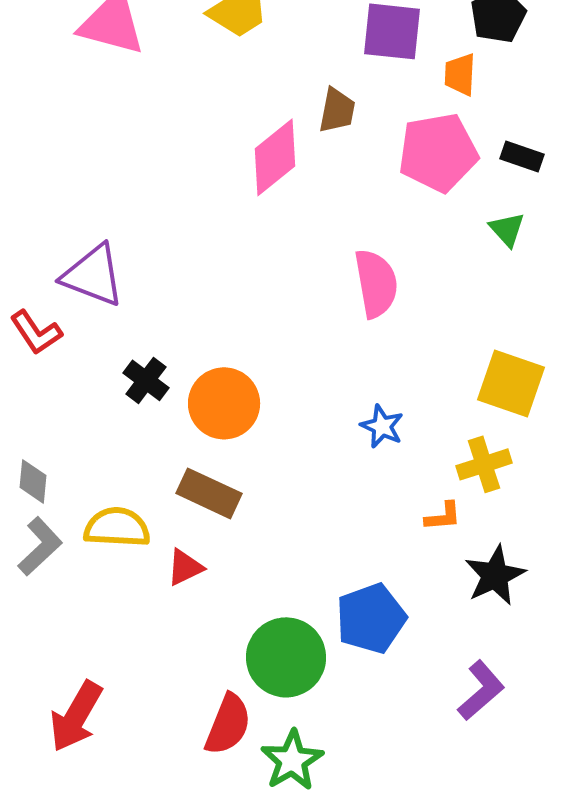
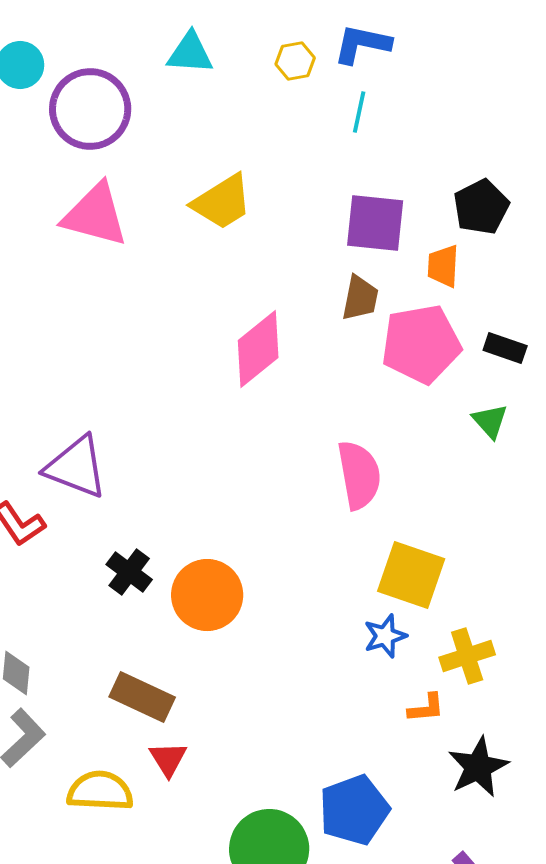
brown trapezoid: (337, 110) -> (360, 298), moved
yellow square: (511, 383) -> (411, 575), moved
blue star: (382, 426) -> (385, 636), moved, turned 30
brown rectangle: (209, 493) -> (142, 697), moved
yellow semicircle: (117, 527) -> (100, 791), moved
red triangle: (185, 567) -> (168, 759), turned -36

